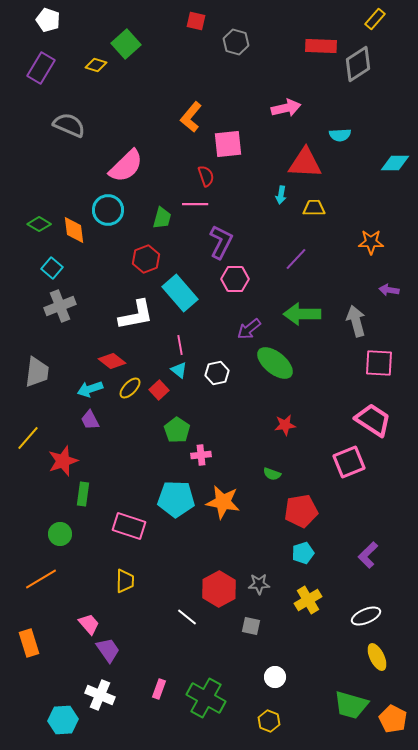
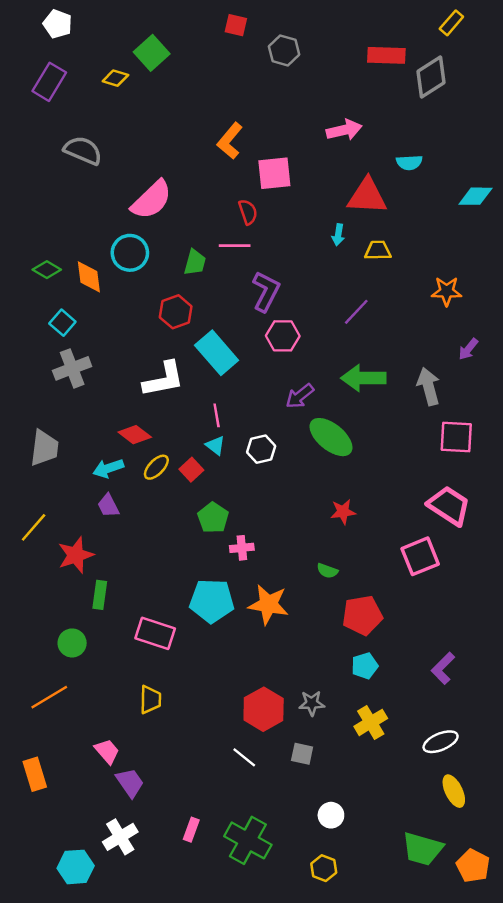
purple arrow: (389, 290) -> (468, 349), turned -60
white line: (187, 617) -> (244, 757), moved
white cross: (100, 695) -> (120, 837), turned 36

